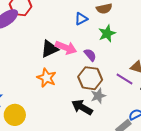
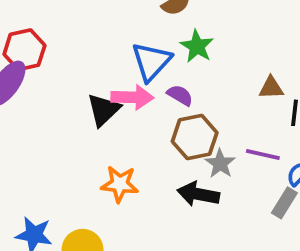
blue triangle: (81, 19) -> (151, 61), moved, size x1.6
orange star: (47, 78) -> (120, 184), moved
purple line: (124, 79) -> (263, 155), moved

